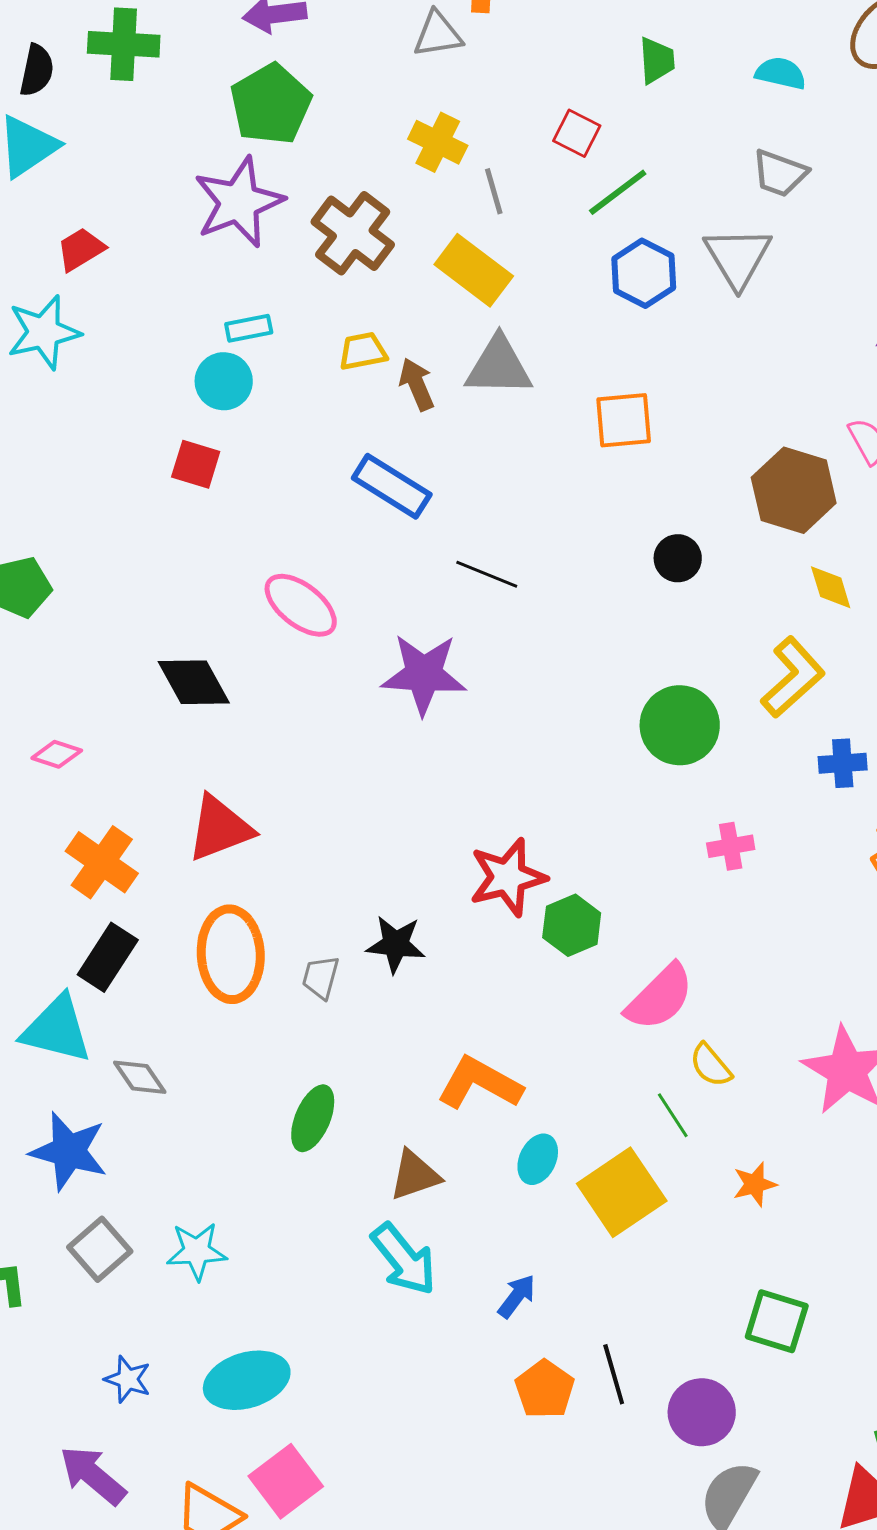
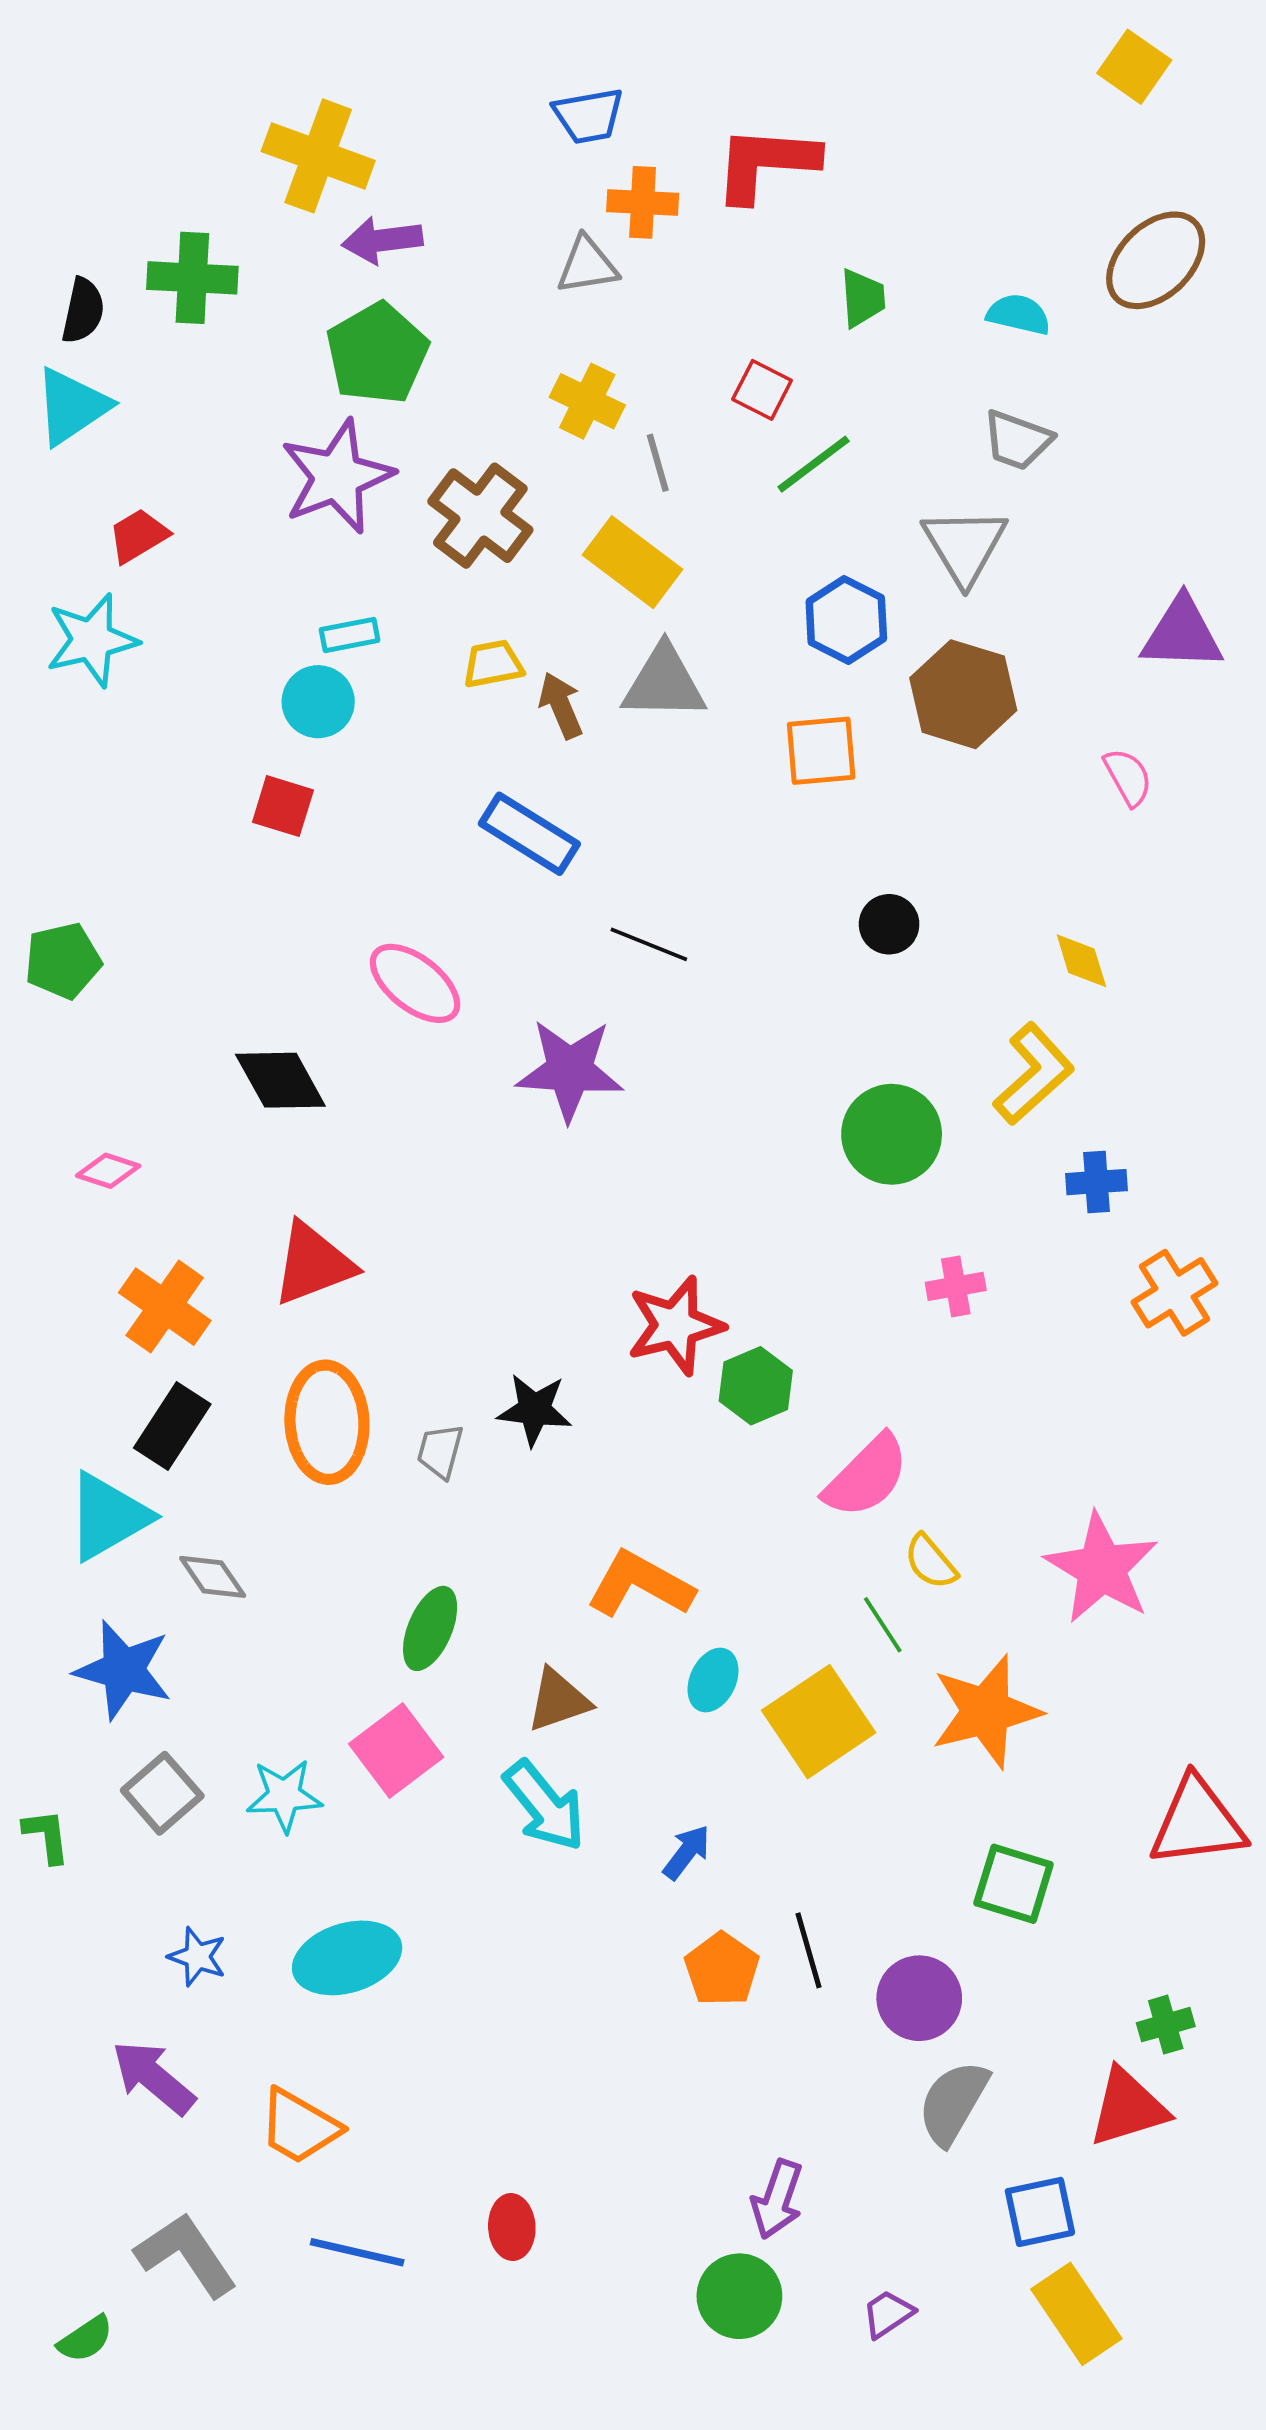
blue hexagon: (644, 273) -> (846, 620), moved
brown hexagon: (794, 490) -> (963, 694), moved
cyan triangle: (57, 1029) -> (108, 1517), turned -44
orange star: (755, 1184) -> (986, 1711), size x2.0
pink square: (286, 1481) -> (396, 1750), moved

